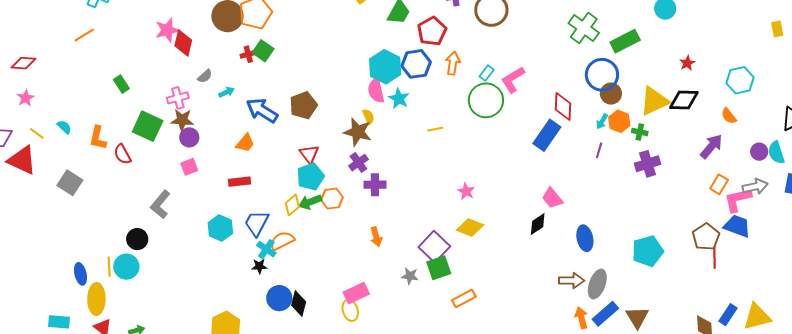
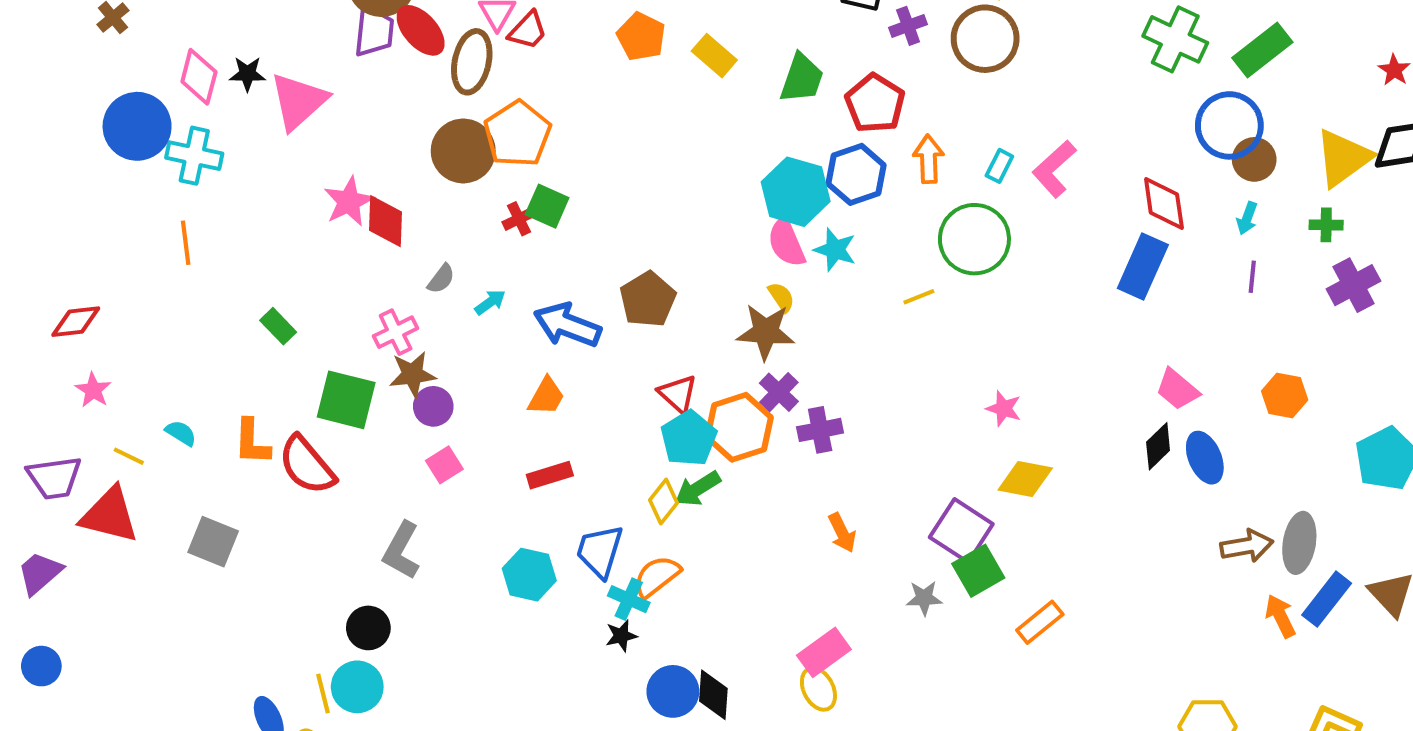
orange line: (84, 35) -> (186, 243), turned -55
green circle: (486, 100) -> (974, 239), moved
orange hexagon: (619, 121) -> (1285, 396), moved
red semicircle: (122, 154) -> (307, 465), size x1.5
orange hexagon: (332, 199) -> (739, 427), moved, size x1.5
blue ellipse: (585, 238) -> (1205, 458), moved

